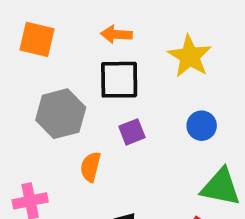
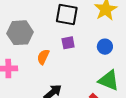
gray hexagon: (61, 114) -> (20, 33), moved

